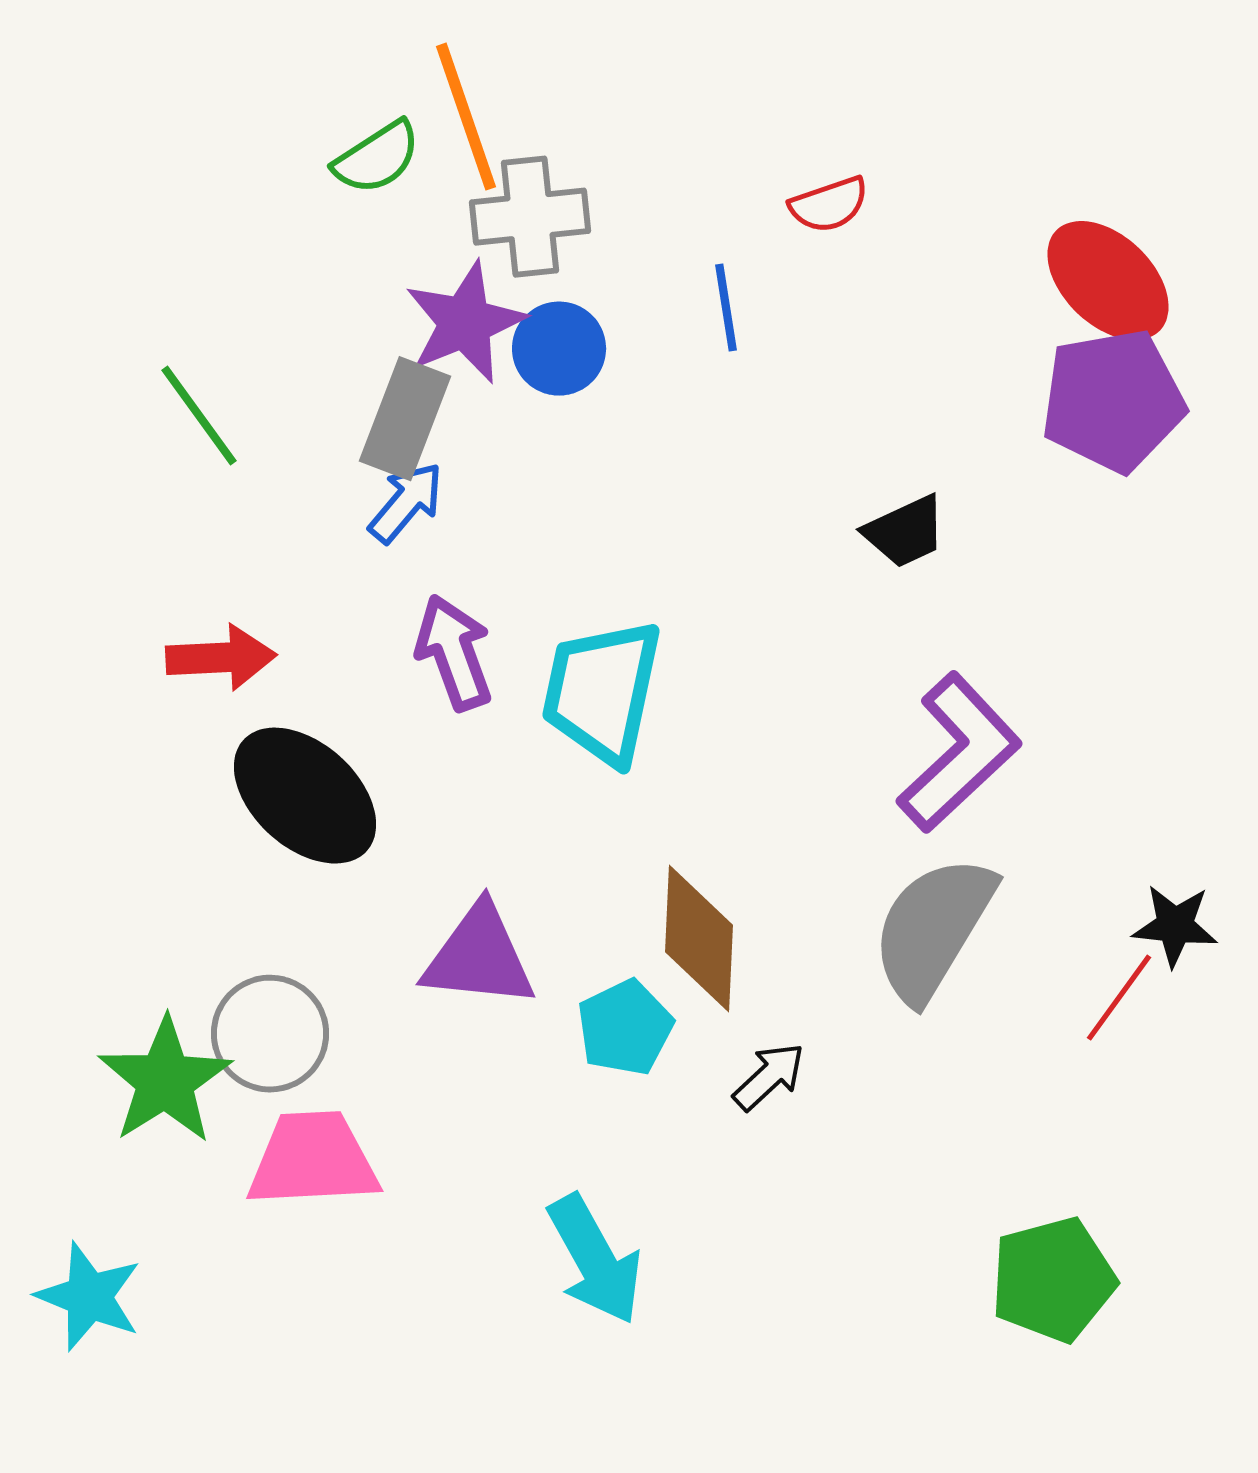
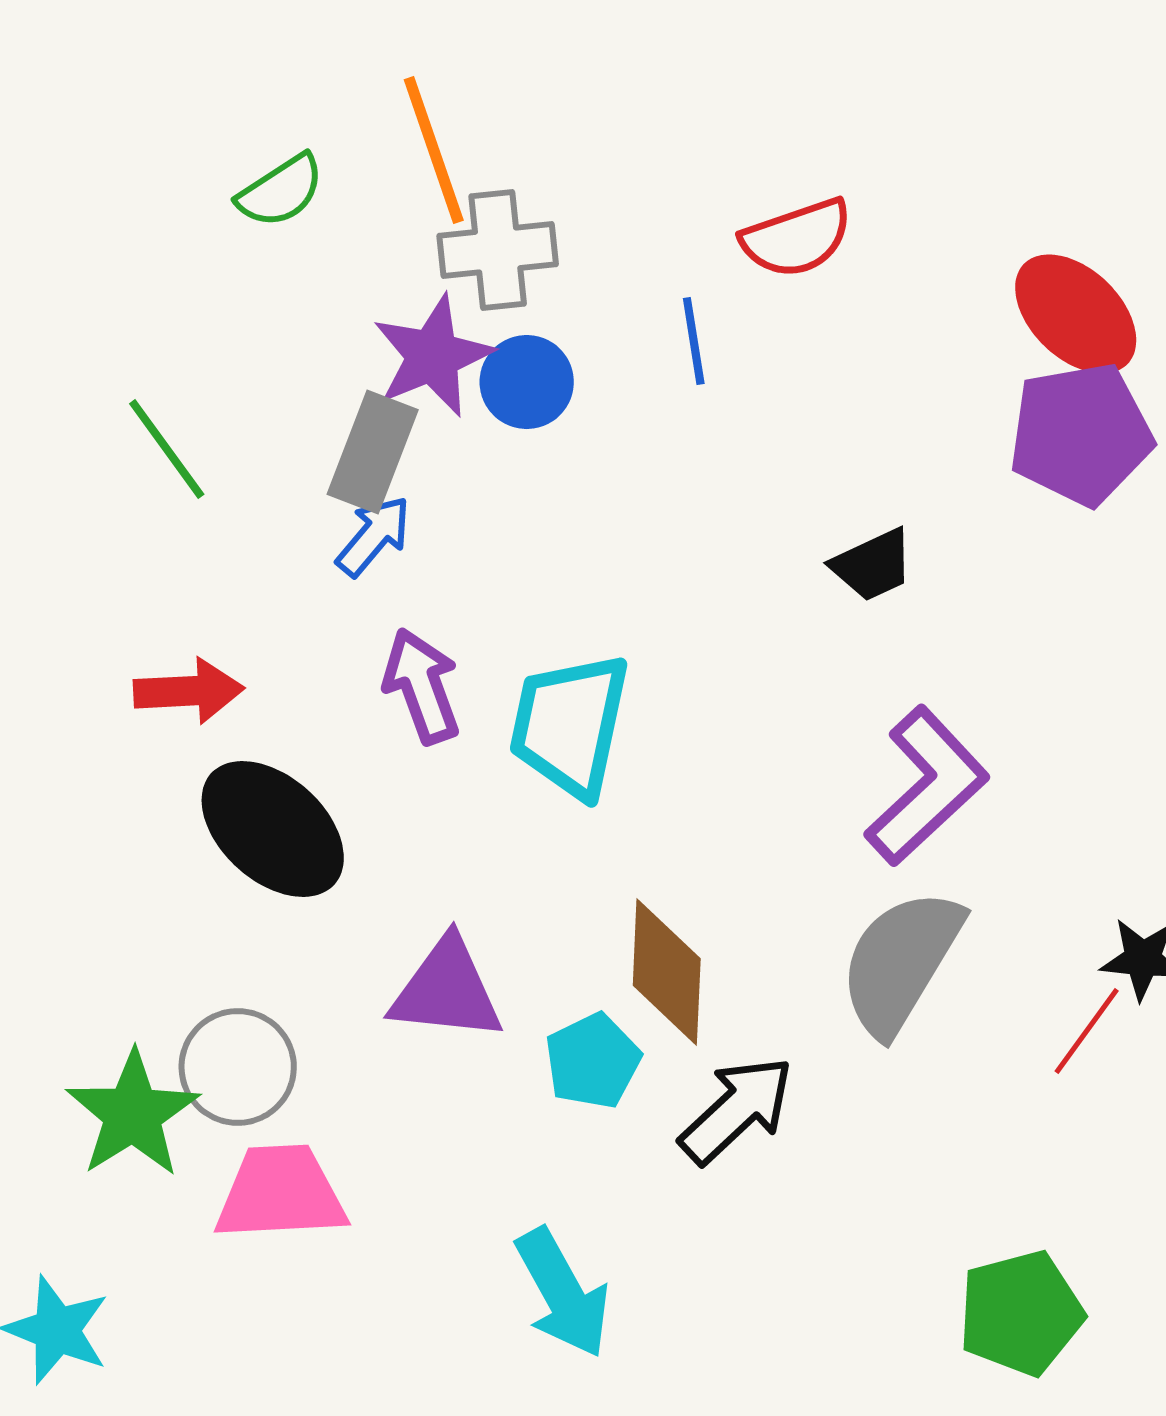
green semicircle: (377, 158) -> (281, 191), moved
red semicircle: (829, 205) -> (797, 238), size x1.4
black arrow: (769, 1077) -> (737, 1110), size x1.6

